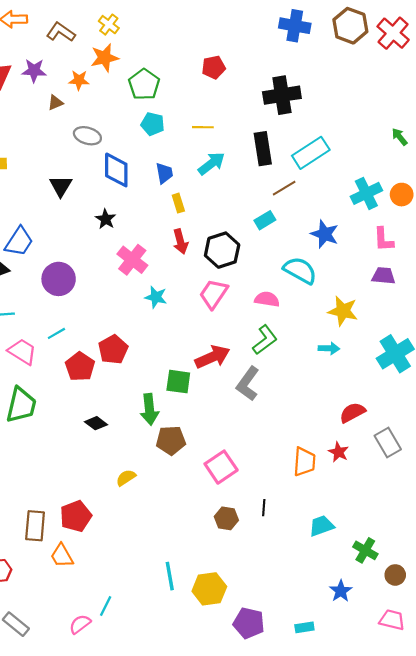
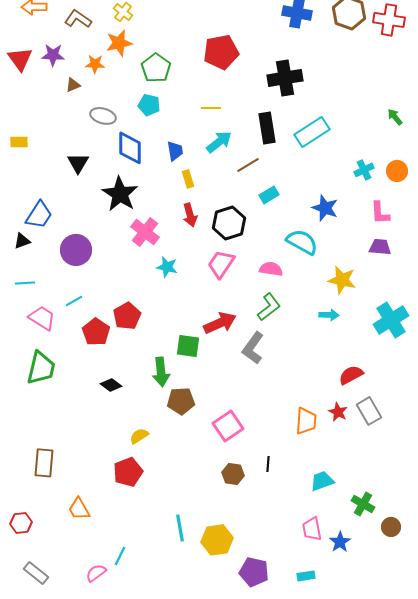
red cross: (393, 33) -> (389, 20), turned -32
red pentagon: (214, 67) -> (221, 52), size x1.6
cyan pentagon: (153, 124) -> (149, 105), moved
brown line: (284, 188) -> (248, 165), moved
cyan cross: (366, 193) -> (364, 170), size x0.7
black star: (106, 219) -> (120, 194), size x1.8
gray rectangle: (388, 442) -> (369, 411), moved
red pentagon: (76, 516) -> (128, 472), moved
brown rectangle: (35, 526) -> (44, 463), moved
pink trapezoid: (392, 620) -> (312, 529), moved, turned -115

